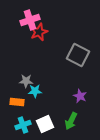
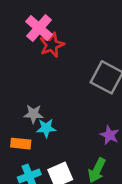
pink cross: (30, 20) -> (39, 28), turned -30

